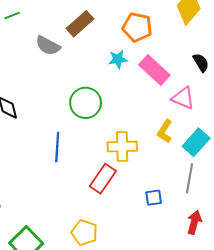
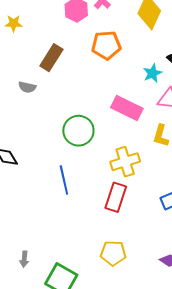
gray semicircle: (48, 46) -> (27, 87), size x0.7
cyan star: (118, 59) -> (152, 73), moved
pink rectangle: (154, 70) -> (127, 108), moved

